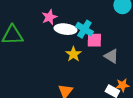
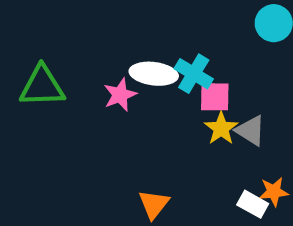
pink star: (49, 17) -> (120, 95), moved
yellow star: (73, 54) -> (221, 128), moved

